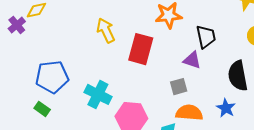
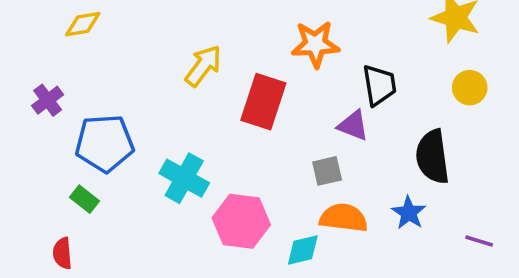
purple cross: (17, 25) -> (48, 100), moved
yellow arrow: (106, 30) -> (203, 66), turned 60

